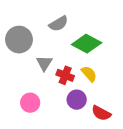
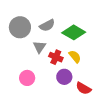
gray semicircle: (59, 24) -> (47, 25), moved

